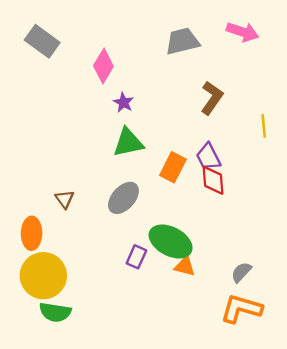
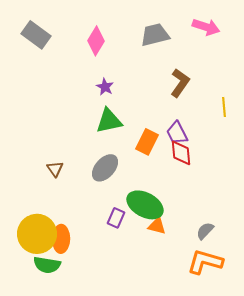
pink diamond: (103, 66) -> (96, 41), moved
orange ellipse: (32, 233) -> (61, 239), moved

